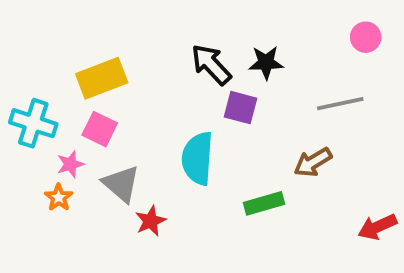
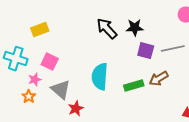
yellow rectangle: (102, 78) -> (40, 30), moved, size x0.7
purple square: (241, 108) -> (146, 51), moved
green rectangle: (264, 203) -> (134, 86), moved

